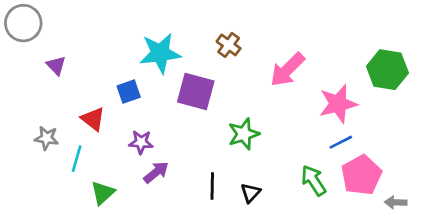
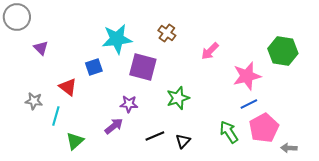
pink arrow: (287, 70) -> (210, 51), size x0.7
purple star: (141, 142) -> (129, 104), moved
black line: (212, 186) -> (155, 136), turned 66

